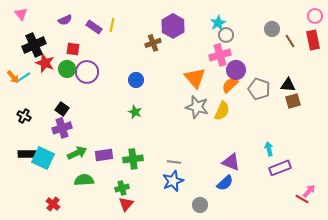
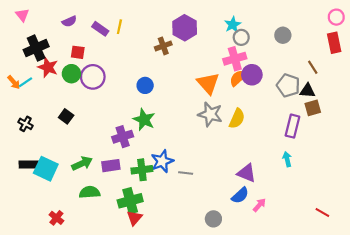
gray circle: (272, 29) -> (283, 35), moved
brown line: (290, 41) -> (313, 67), moved
orange semicircle: (230, 85) -> (238, 78), moved
gray pentagon: (259, 89) -> (288, 85), moved
green star: (135, 112) -> (144, 120), size x1.5
purple cross: (62, 128) -> (123, 137), moved
purple rectangle: (280, 168) -> (292, 126), moved, turned -55
blue star: (173, 181) -> (162, 161), moved
green cross: (122, 188) -> (130, 201), size x1.6
pink arrow: (309, 191) -> (259, 205), moved

